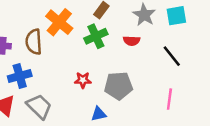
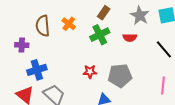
orange cross: (59, 22) -> (69, 24), size x0.6
brown semicircle: (34, 42) -> (43, 26), moved

